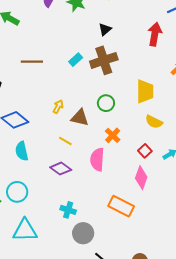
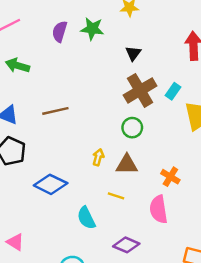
cyan rectangle: (76, 60) -> (173, 91), moved
green circle: (106, 103) -> (132, 128), moved
cyan semicircle: (22, 151) -> (86, 218), moved
purple diamond: (61, 169) -> (126, 245), moved

